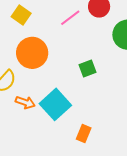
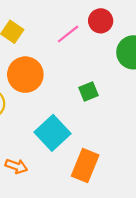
orange arrow: (25, 102) -> (16, 166), moved
orange rectangle: (84, 134) -> (85, 166), size x1.6

